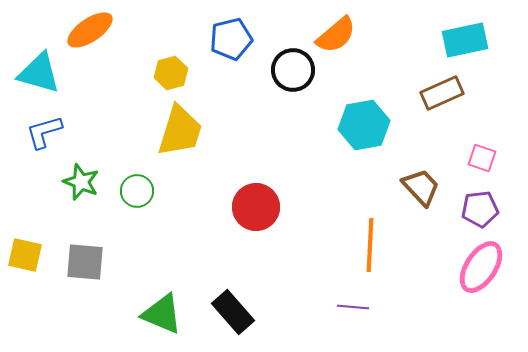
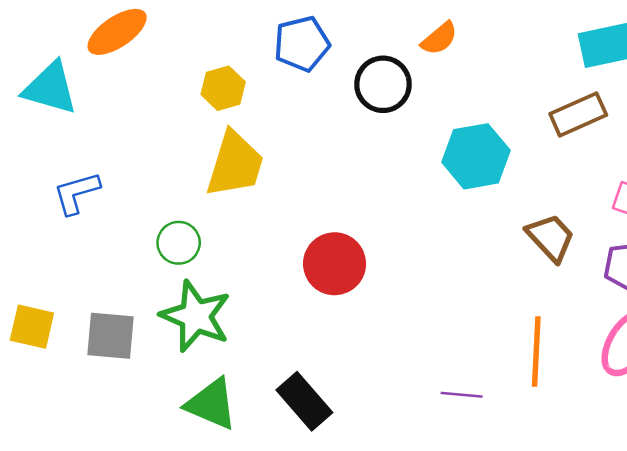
orange semicircle: (336, 35) -> (439, 38), size x0.7
blue L-shape: (44, 132) -> (76, 193), moved
green star: (81, 182) -> (196, 316), moved, size x1.5
orange line: (370, 245) -> (536, 352), moved

